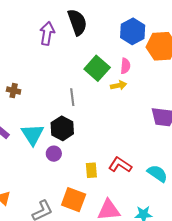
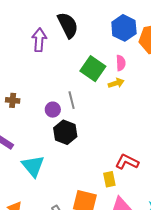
cyan triangle: (32, 134) -> (33, 166), moved
purple circle: (54, 154) -> (53, 110), moved
yellow rectangle: (91, 170) -> (109, 179), moved

